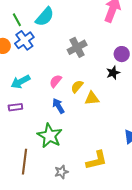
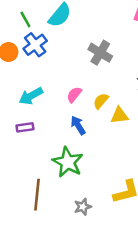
gray cross: (77, 47) -> (100, 53), turned -30

